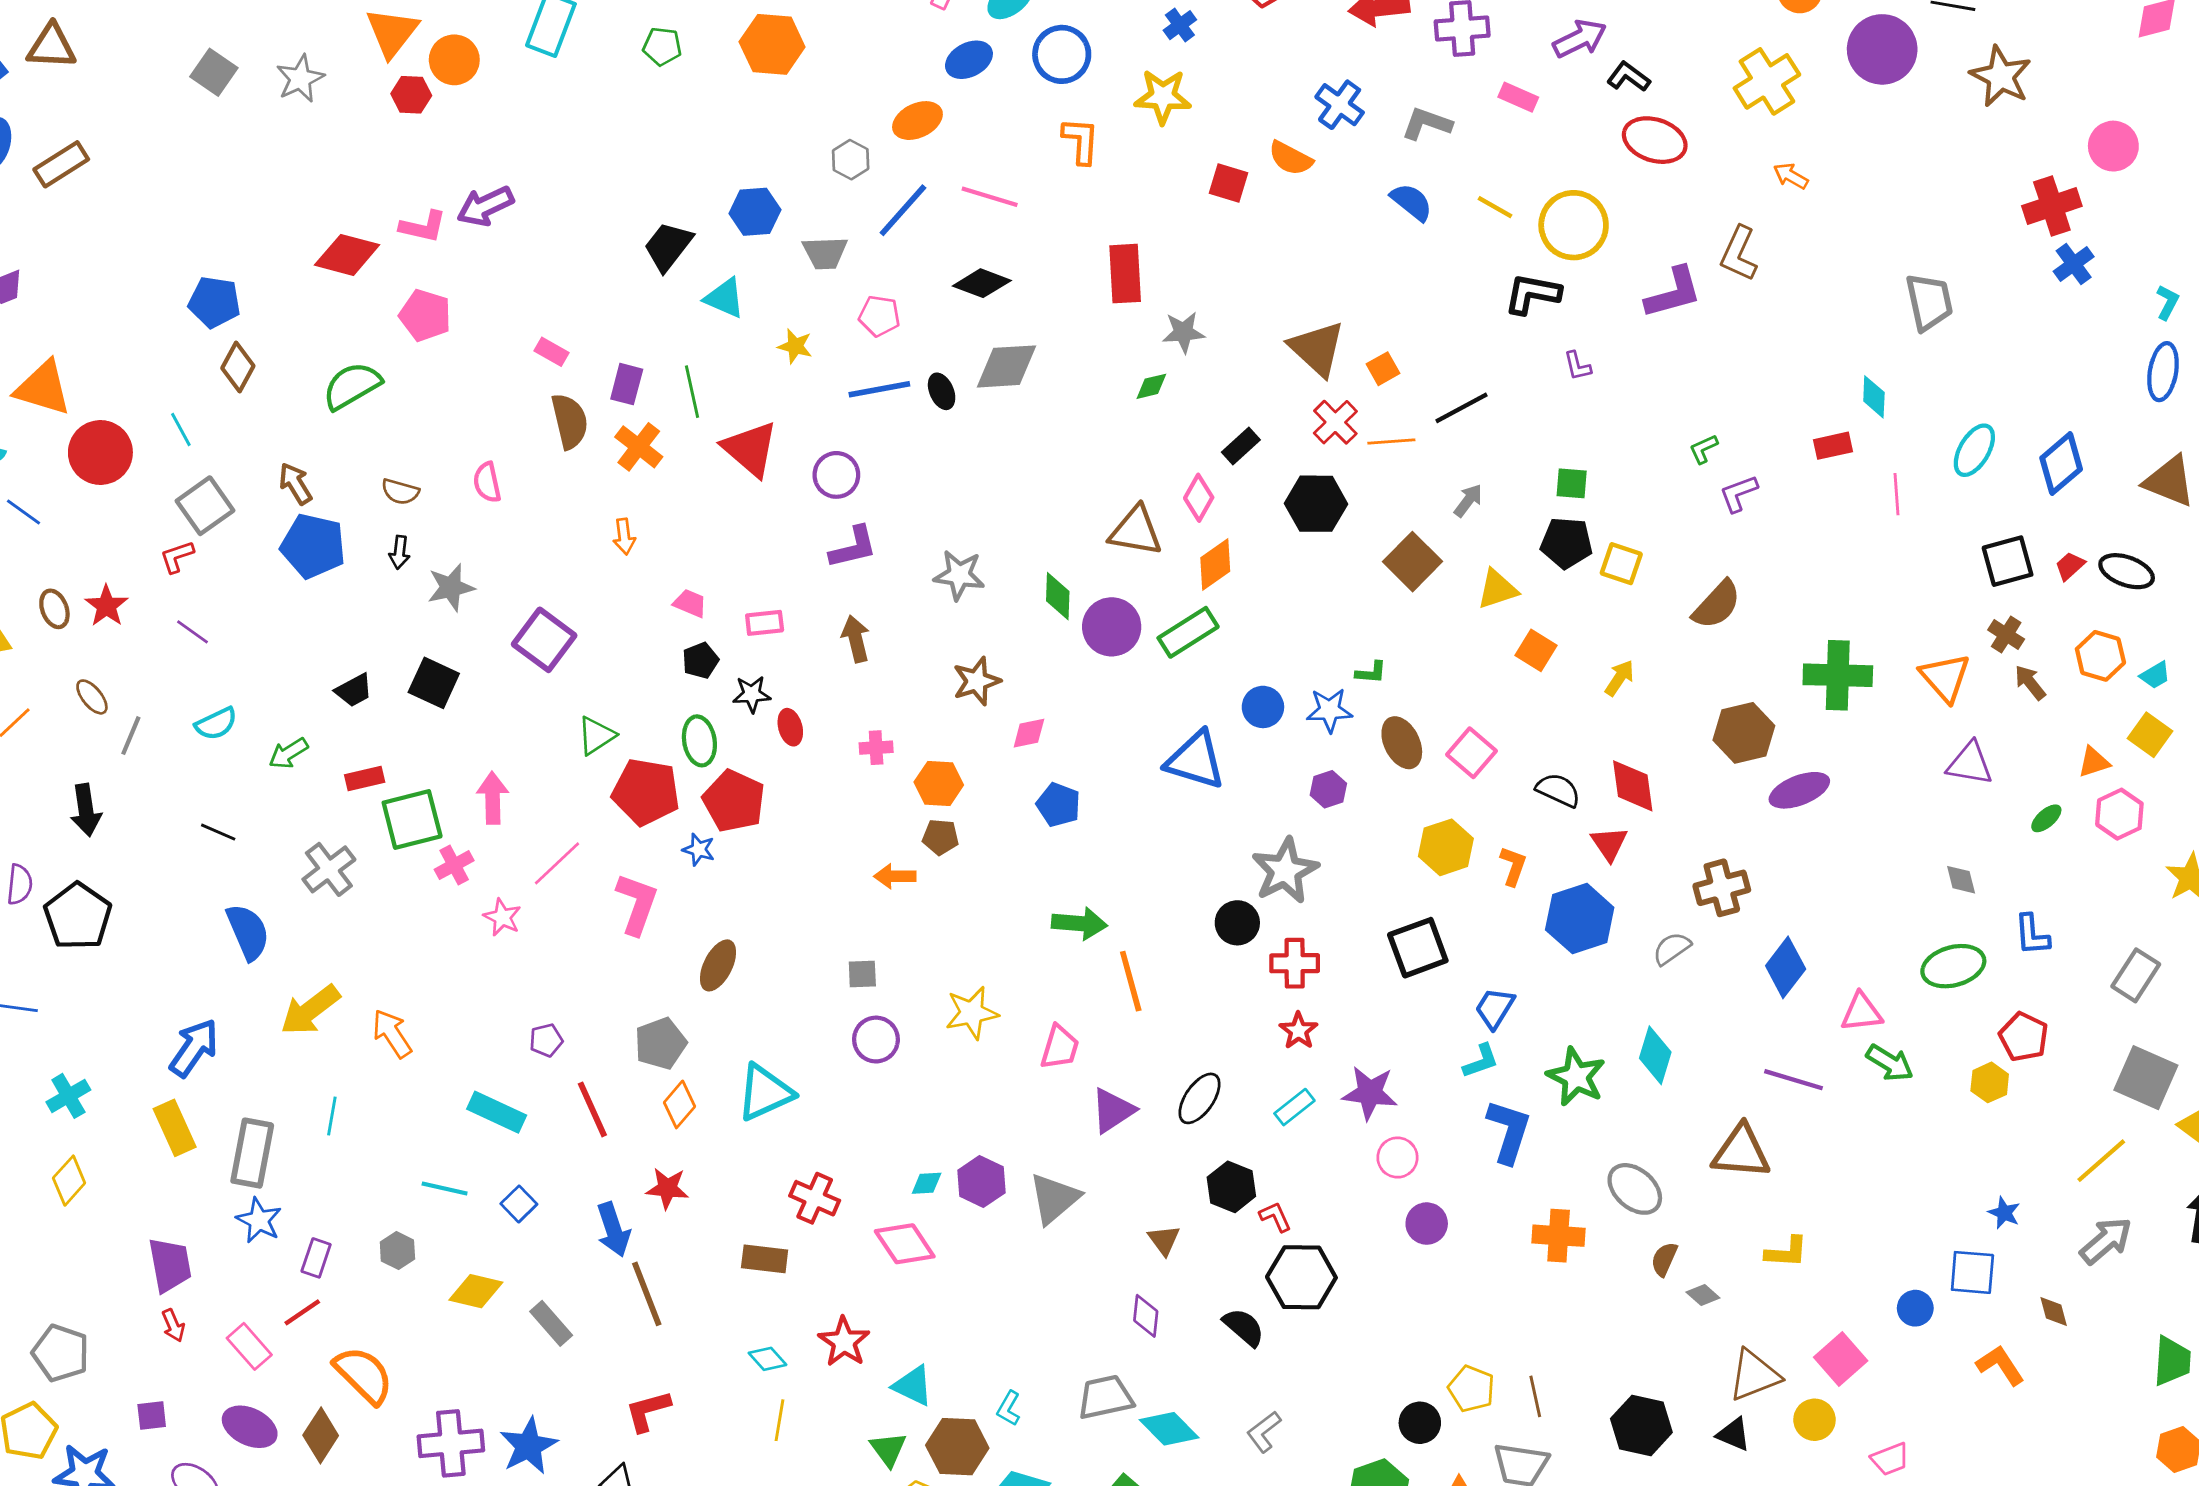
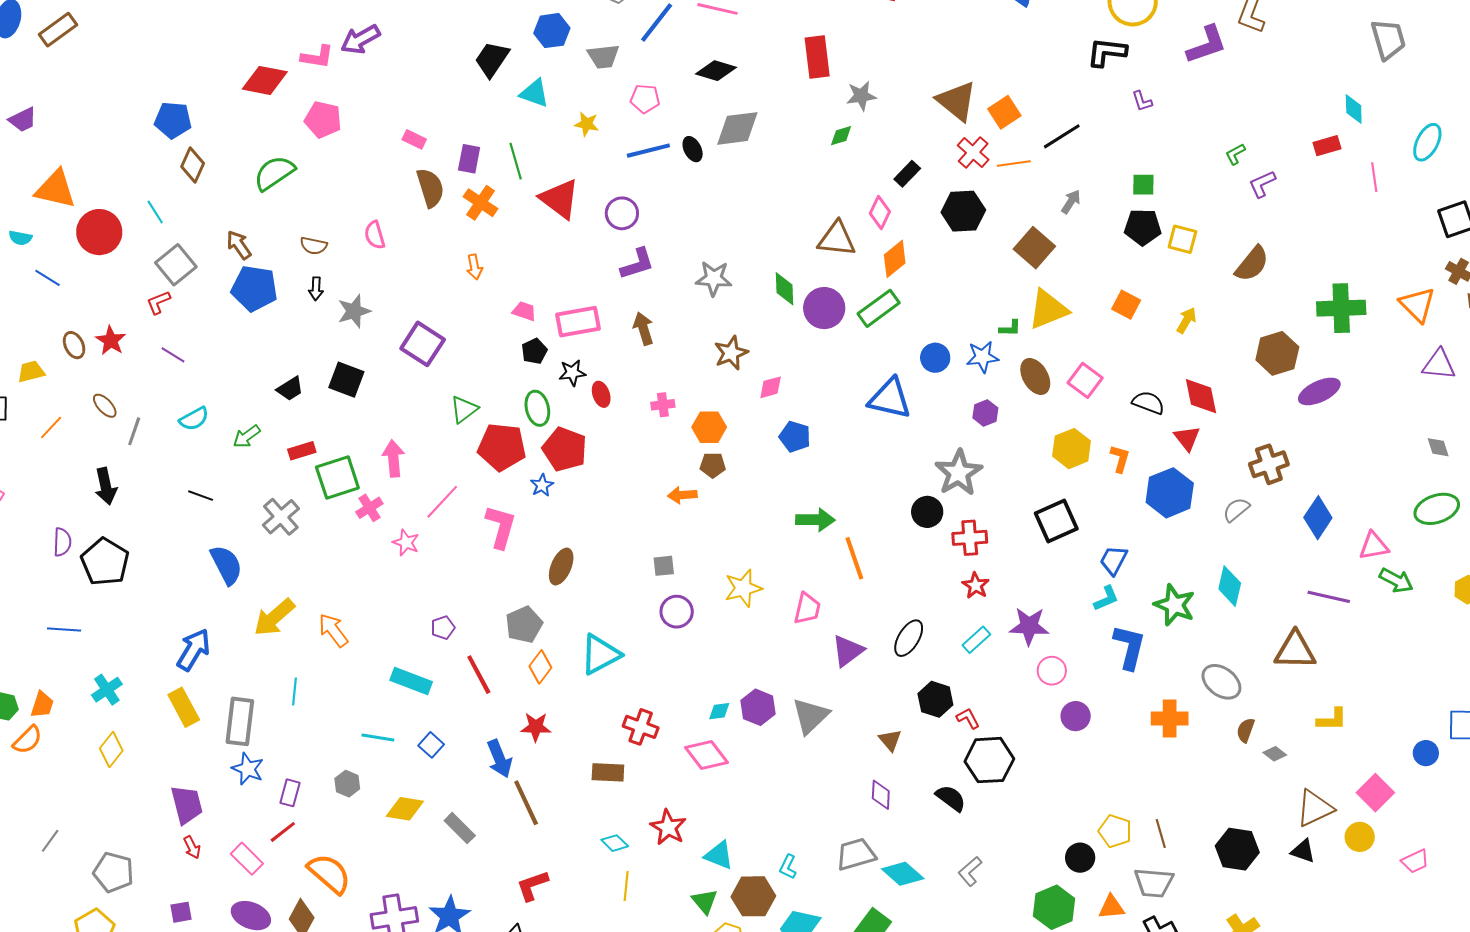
orange square: (1383, 369) -> (1004, 112), size x1.4
yellow triangle: (1497, 589) -> (1048, 309), moved, size x1.4
pink rectangle: (765, 623) -> (578, 322), size x1.6
blue star: (699, 850) -> (542, 485), turned 30

